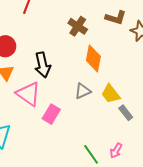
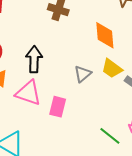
orange diamond: (93, 58) -> (105, 35), moved
black arrow: (43, 65) -> (34, 59), turned -150

